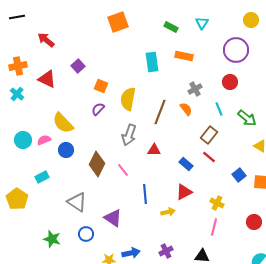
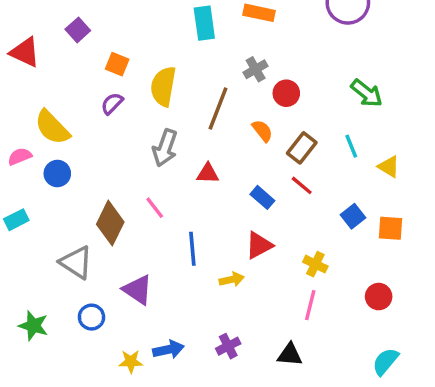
red circle: (230, 82) -> (286, 93), moved
gray cross: (195, 89) -> (256, 69), moved
orange semicircle: (186, 109) -> (262, 131), moved
cyan line: (219, 109) -> (351, 146), moved
green arrow: (247, 118) -> (367, 93), moved
brown diamond: (97, 164) -> (110, 223), moved

